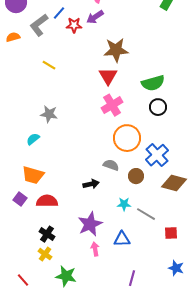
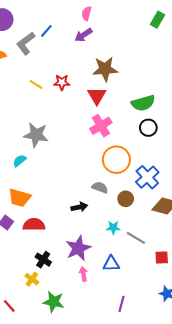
red star: (74, 25) -> (62, 82), moved
gray star: (49, 114) -> (36, 135), size x1.4
black cross: (47, 234) -> (43, 260), moved

